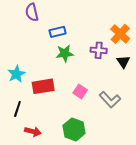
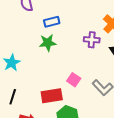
green star: (65, 53) -> (48, 43), moved
red rectangle: (43, 86) -> (52, 96), moved

